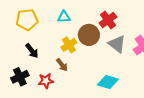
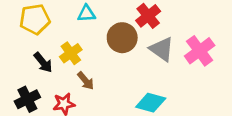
yellow cross: (69, 45) -> (71, 53), moved

